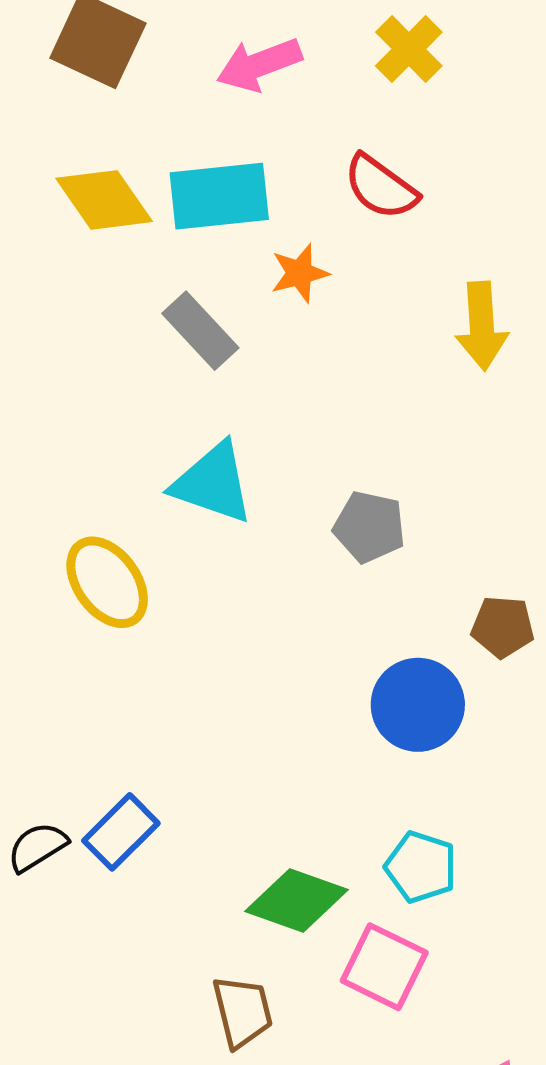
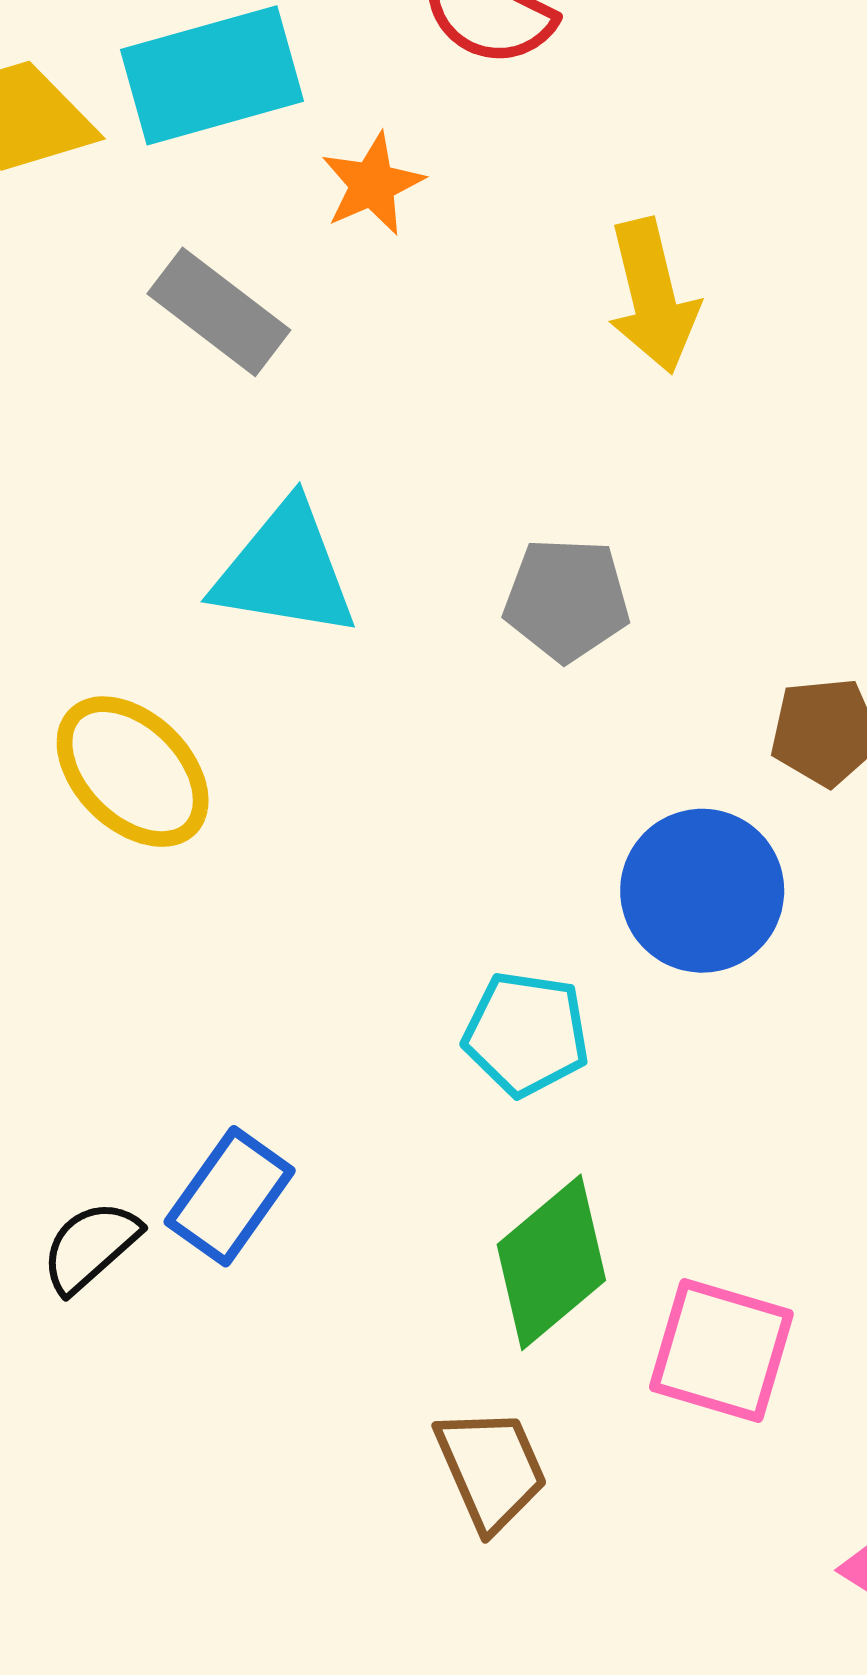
yellow arrow: (482, 326) -> (653, 296), moved
cyan pentagon: (421, 867) -> (526, 1034), moved
green diamond: (297, 900) -> (551, 1262), turned -50

